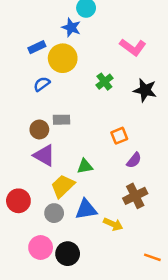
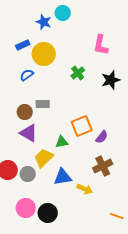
blue star: (71, 27) -> (44, 22), moved
pink L-shape: (133, 47) -> (101, 45), turned 65
black star: (145, 90) -> (111, 80), turned -30
orange square: (119, 136) -> (82, 126), moved, size x1.5
gray circle: (54, 213) -> (28, 174), moved

